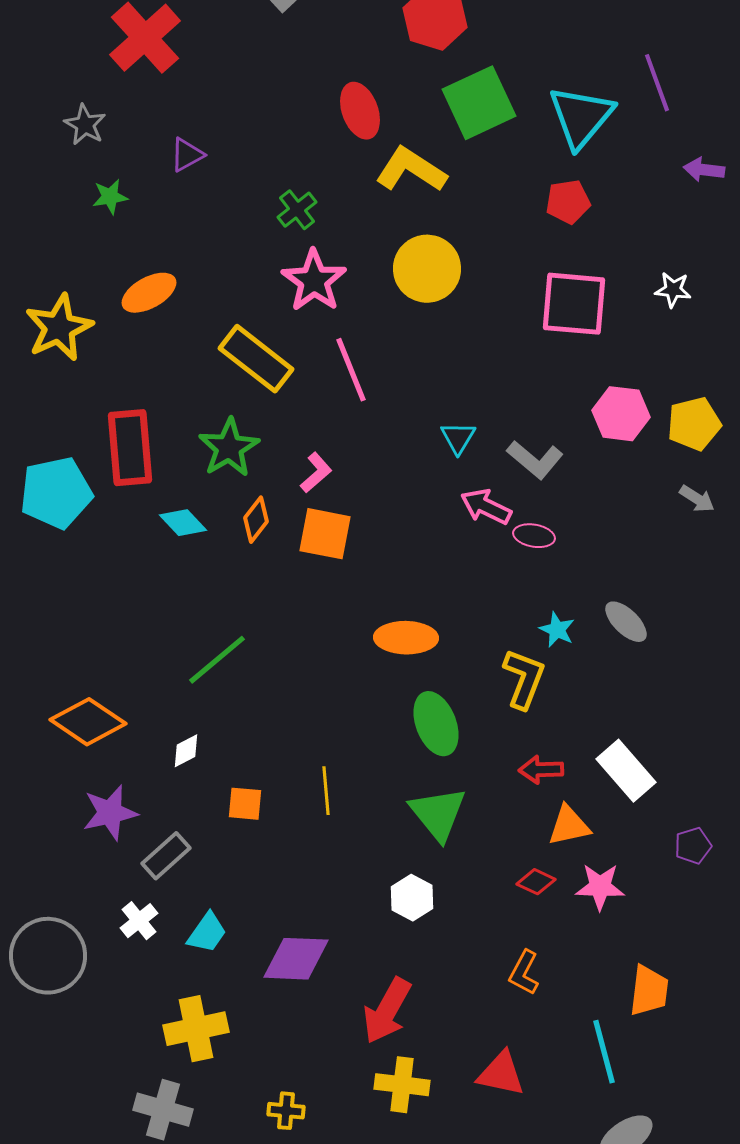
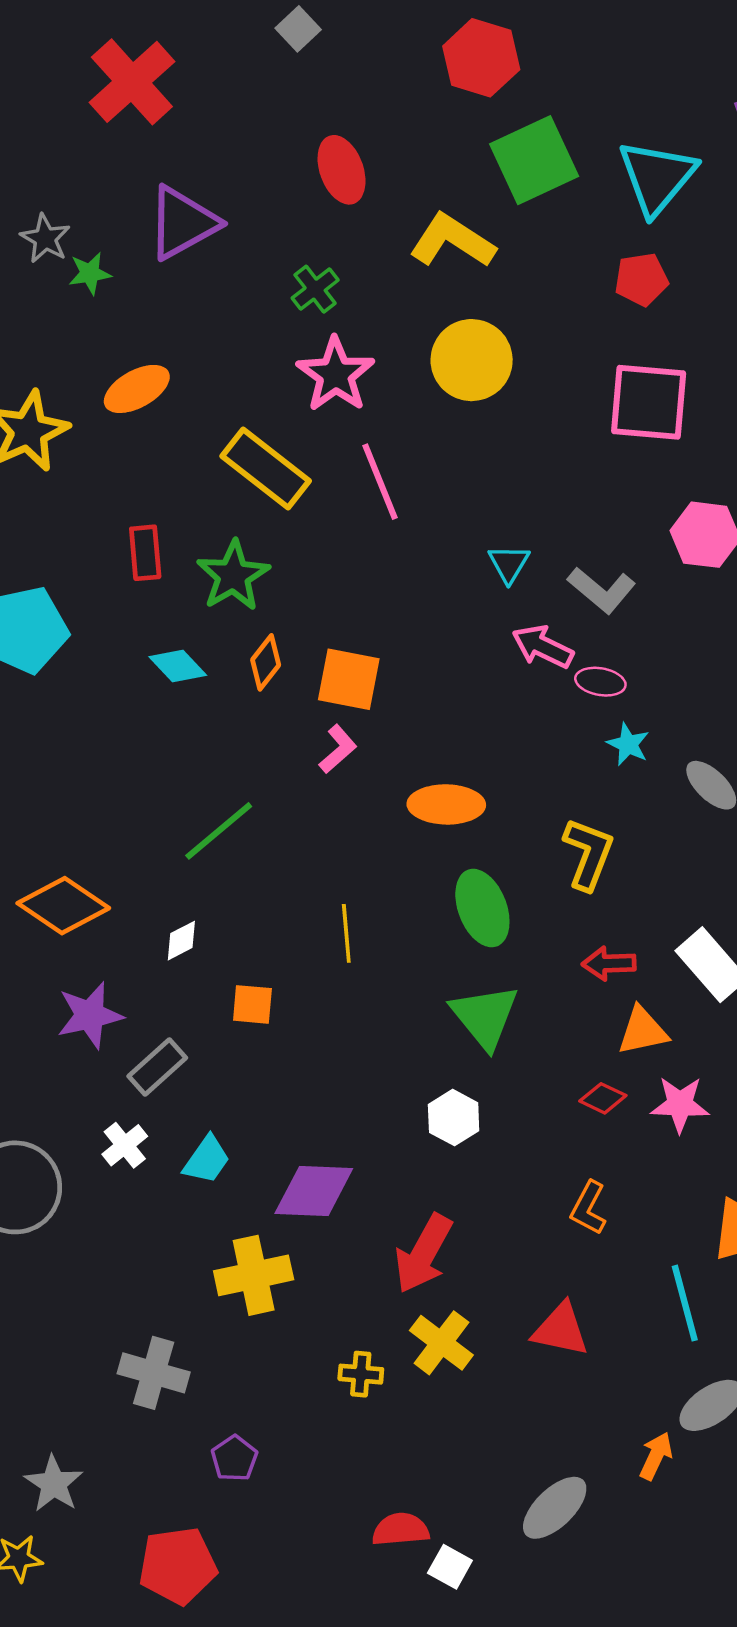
red ellipse: (360, 111) -> (342, 170), moved
gray star: (85, 125) -> (45, 238), moved
purple triangle: (187, 155) -> (183, 223), size x1.8
red rectangle: (130, 448) -> (145, 553), moved, size x0.6
pink L-shape: (316, 473) -> (338, 749), moved
cyan star: (557, 630) -> (628, 744), moved
yellow line: (326, 791) -> (346, 933), moved
yellow cross: (196, 1029) -> (254, 1275), moved
yellow cross: (402, 1085) -> (441, 1343), turned 30
yellow cross: (286, 1111) -> (361, 1374), moved

